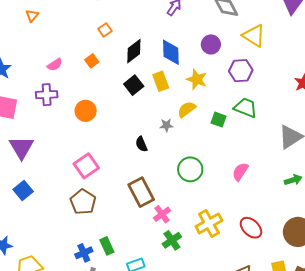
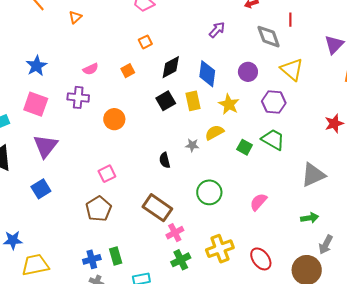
pink square: (86, 166) -> (107, 174), size x0.7
brown rectangle: (141, 192) -> (157, 208), turned -36

